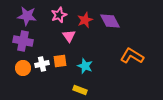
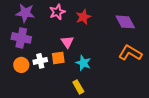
purple diamond: (110, 21) -> (125, 22), moved
pink triangle: (69, 36) -> (67, 42), moved
yellow rectangle: (80, 90) -> (78, 87), turned 40

